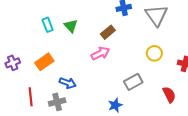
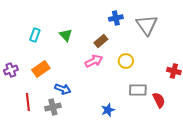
cyan rectangle: (48, 25) -> (35, 35), moved, turned 40
yellow circle: (154, 53) -> (126, 61), moved
gray rectangle: (133, 82) -> (138, 90), moved, turned 30

